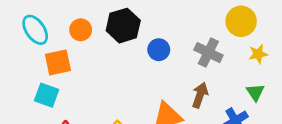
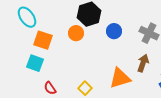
orange circle: (81, 30) -> (76, 33), moved
orange square: (58, 62) -> (43, 40), turned 30

